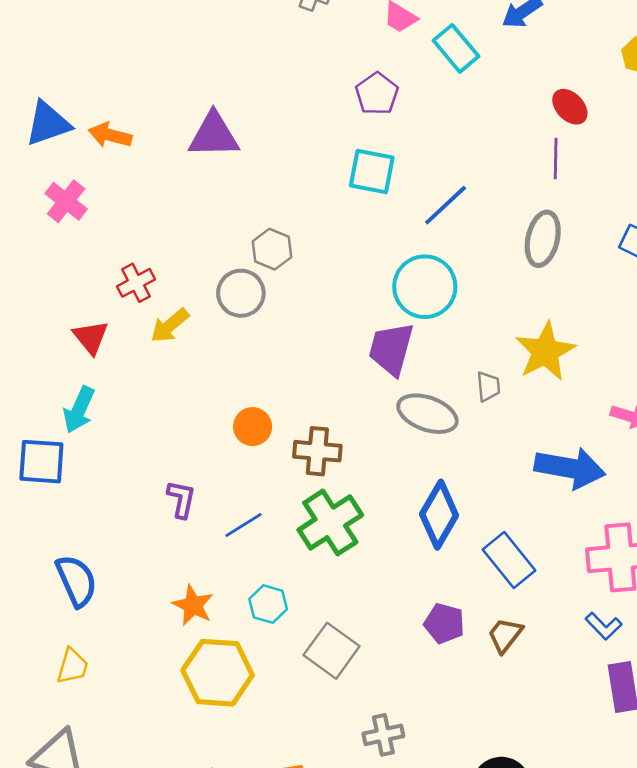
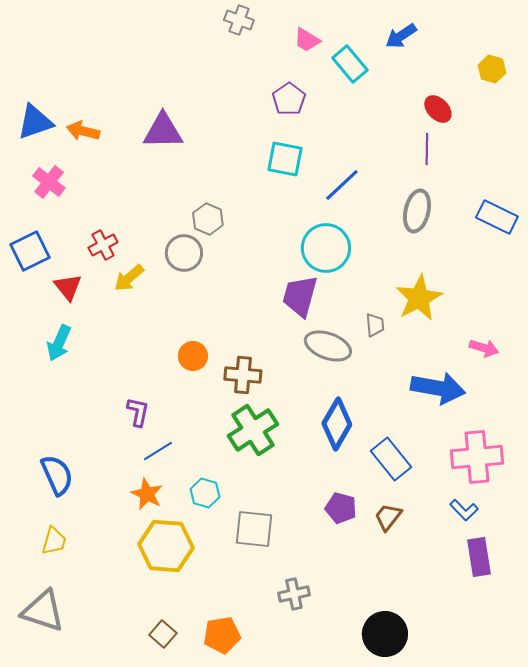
blue square: (41, 462) -> (30, 251), moved, turned -30
blue line: (243, 525) -> (158, 451), moved
gray square: (332, 651) -> (254, 529), turned -30

